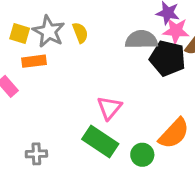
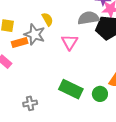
gray star: (49, 31) -> (35, 34), moved
pink triangle: (109, 108) -> (70, 42), moved

